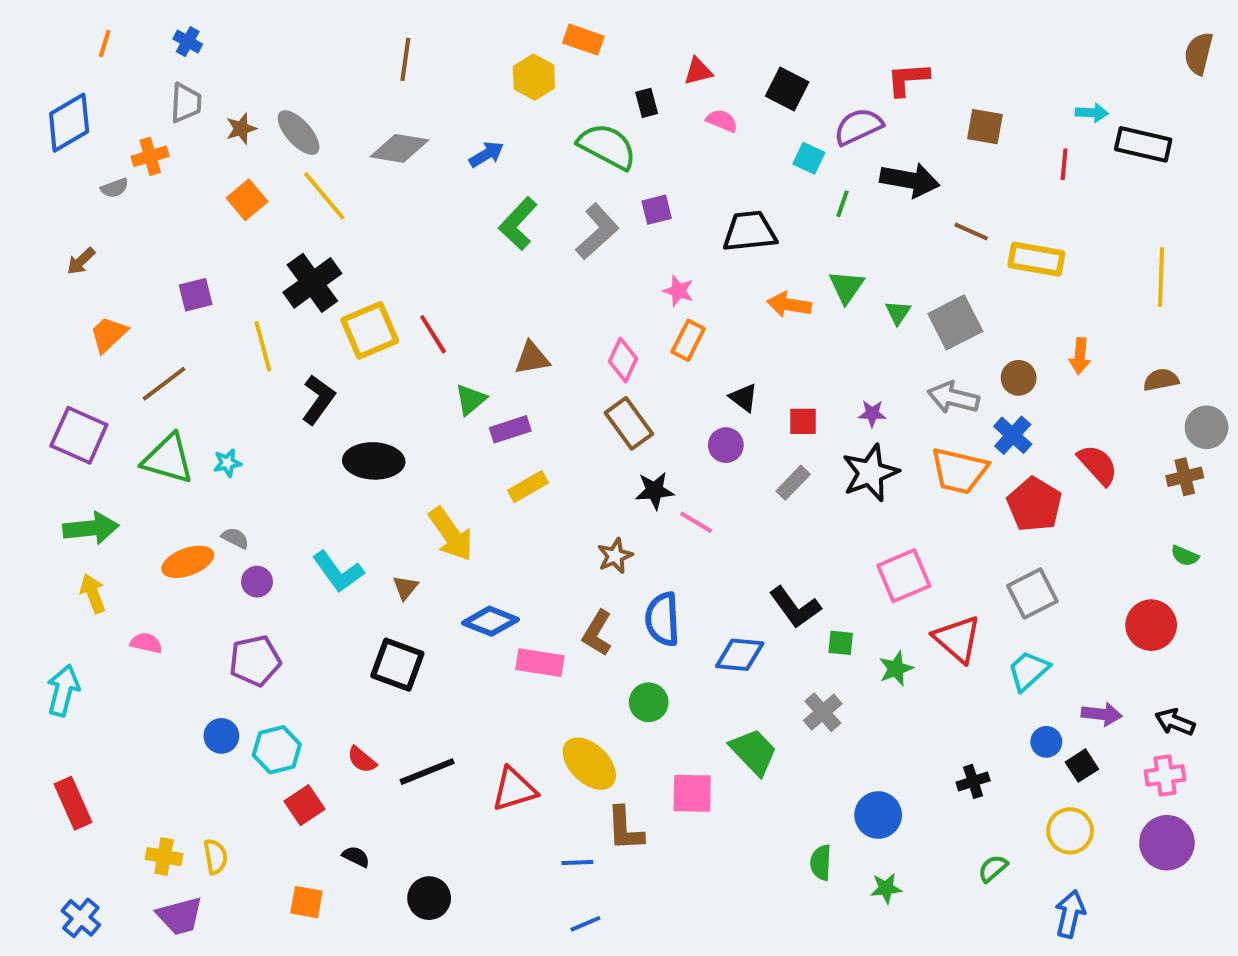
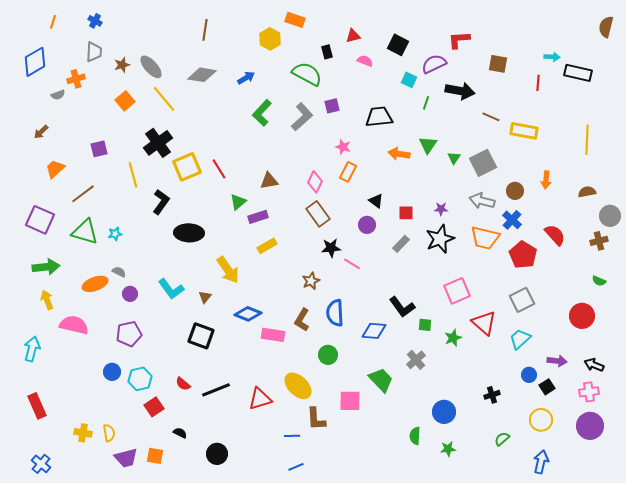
pink semicircle: (146, 643) -> (74, 325), size x1.8
purple trapezoid: (180, 916) -> (126, 458), moved

